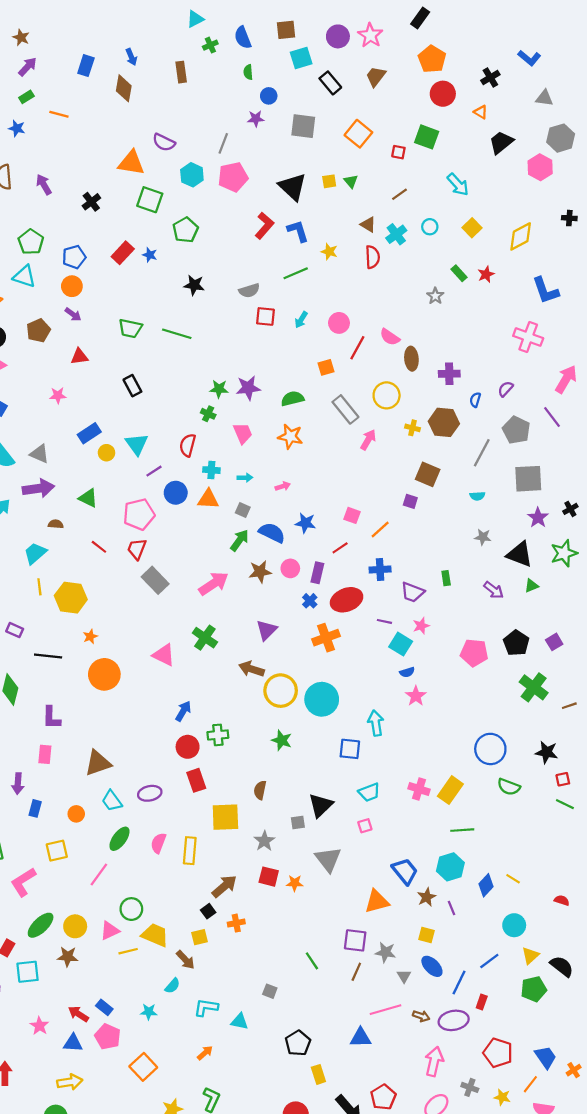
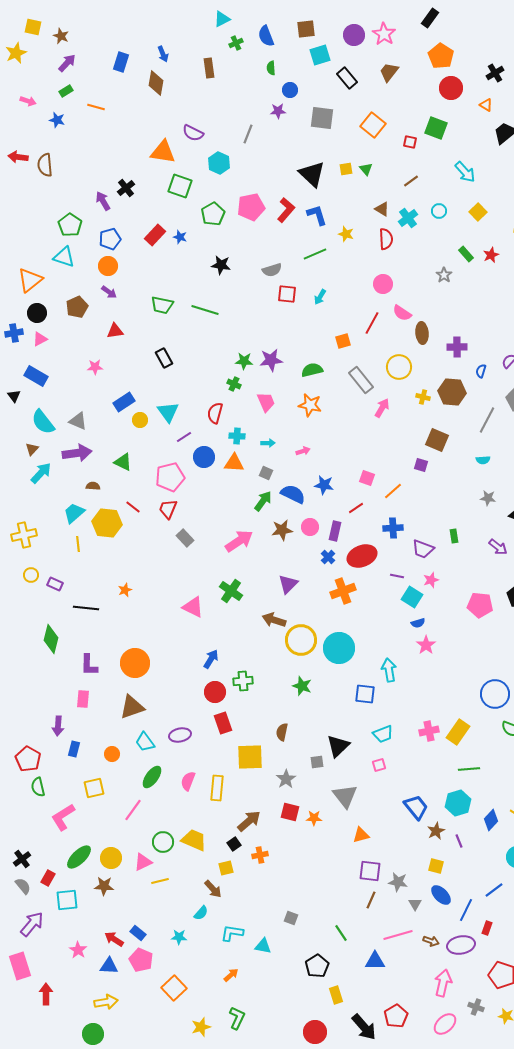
pink pentagon: (233, 177) -> (251, 207), moved
purple arrow: (44, 185) -> (103, 201), moved
pink circle: (339, 323) -> (383, 284), moved
gray rectangle: (155, 580) -> (185, 538), size x0.7
yellow hexagon: (71, 598) -> (107, 523), moved
orange circle: (104, 674) -> (135, 663), moved
pink cross: (419, 789) -> (429, 731), turned -30
orange triangle: (377, 901) -> (361, 835), moved, size x0.7
yellow trapezoid: (155, 935) -> (194, 840), moved
green line: (312, 961) -> (341, 933), moved

